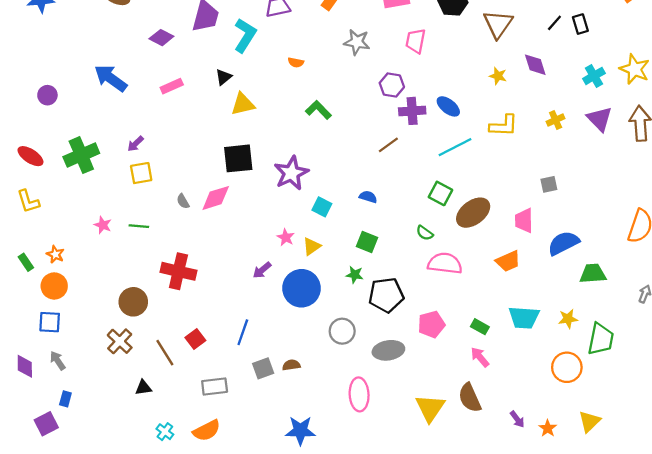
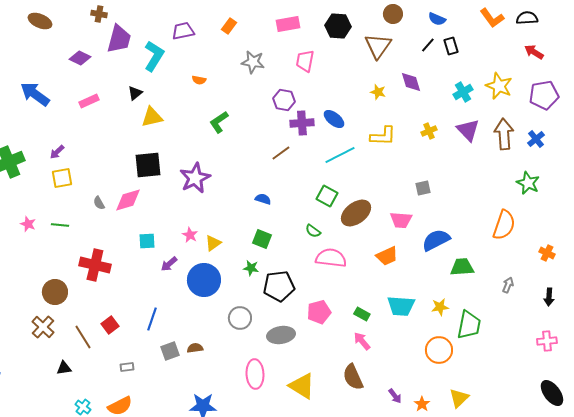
green L-shape: (318, 110) -> (219, 122), turned -80
cyan square: (322, 207) -> (147, 241), moved, turned -30
pink trapezoid: (524, 220) -> (401, 220), turned -85
gray rectangle: (215, 386) -> (127, 367), size x0.6
yellow triangle: (430, 408) -> (302, 386), moved, turned -32

